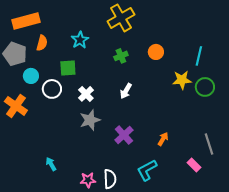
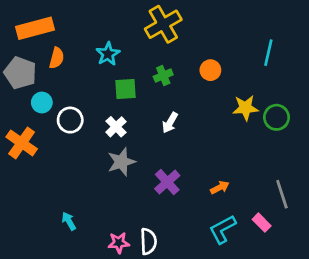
cyan line: (199, 56) -> (268, 53), moved
green square: (68, 68) -> (125, 89), moved
orange arrow: (163, 139) -> (220, 187), turned 32
cyan L-shape: (147, 170) -> (223, 229), moved

